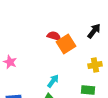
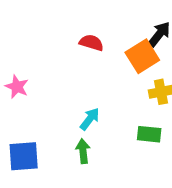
orange square: (66, 44) -> (142, 56), moved

